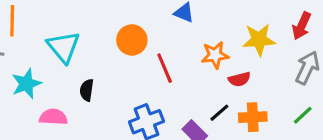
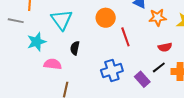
orange star: (215, 55) -> (158, 17), moved
red semicircle: (239, 79) -> (165, 47), moved

